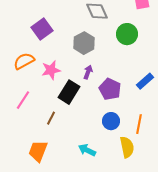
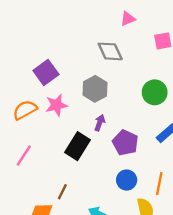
green circle: (127, 34) -> (155, 92), moved
pink star: (51, 70) -> (56, 105), moved
brown line: (51, 118) -> (62, 192), moved

